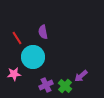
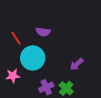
purple semicircle: (43, 32) -> (43, 32), turned -72
purple arrow: (81, 76) -> (77, 64), moved

